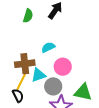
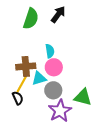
green semicircle: (28, 16) -> (31, 19), size x1.5
cyan semicircle: (48, 47) -> (50, 51), turned 104
pink circle: (63, 67) -> (54, 67), moved

